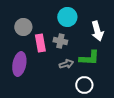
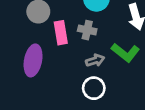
green L-shape: (89, 58) -> (125, 53), turned 35
white circle: (84, 85) -> (94, 88), moved

